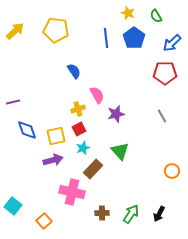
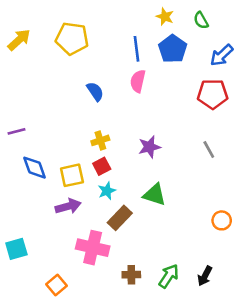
pink semicircle: (97, 95) -> (138, 81), moved, turned -138
green triangle: (120, 151) -> (155, 195), turned -30
cyan square: (13, 206) -> (16, 249), moved, turned 36

